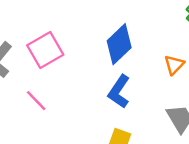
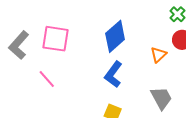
pink square: (45, 50) -> (56, 39), turned 36

